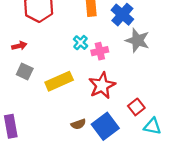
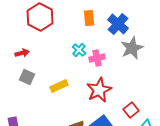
gray star: (137, 40) -> (132, 48), turned 30
yellow rectangle: (59, 81) -> (59, 86), size x0.7

